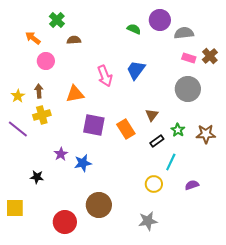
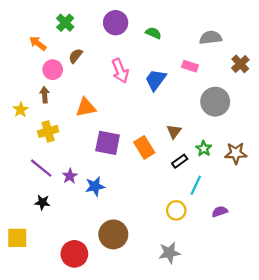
purple circle: (160, 20) -> (116, 23), moved
brown semicircle: (74, 40) -> (76, 56), moved, turned -48
pink rectangle: (189, 58) -> (190, 66), moved
pink arrow: (105, 76) -> (120, 71), moved
brown arrow: (39, 91) -> (45, 95), moved
purple line: (18, 129) -> (41, 168), moved

